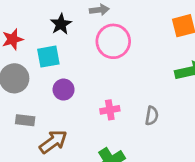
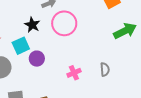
black star: (61, 24) -> (32, 25), moved
purple circle: (64, 90) -> (37, 59), moved

